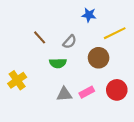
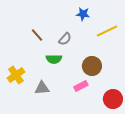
brown circle: (99, 58) -> (92, 66), moved
red circle: (117, 90) -> (113, 99), moved
gray triangle: (64, 94) -> (42, 88), moved

